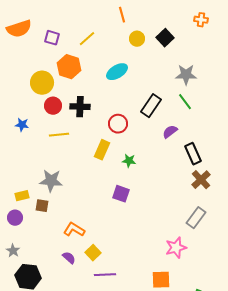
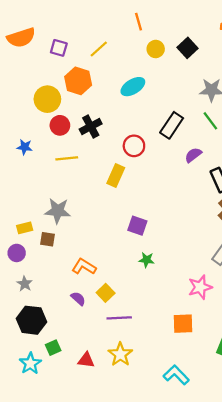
black cross: (80, 107) -> (91, 126), turned -30
green star: (129, 161) -> (147, 260), moved
gray star: (13, 251) -> (25, 284), moved

